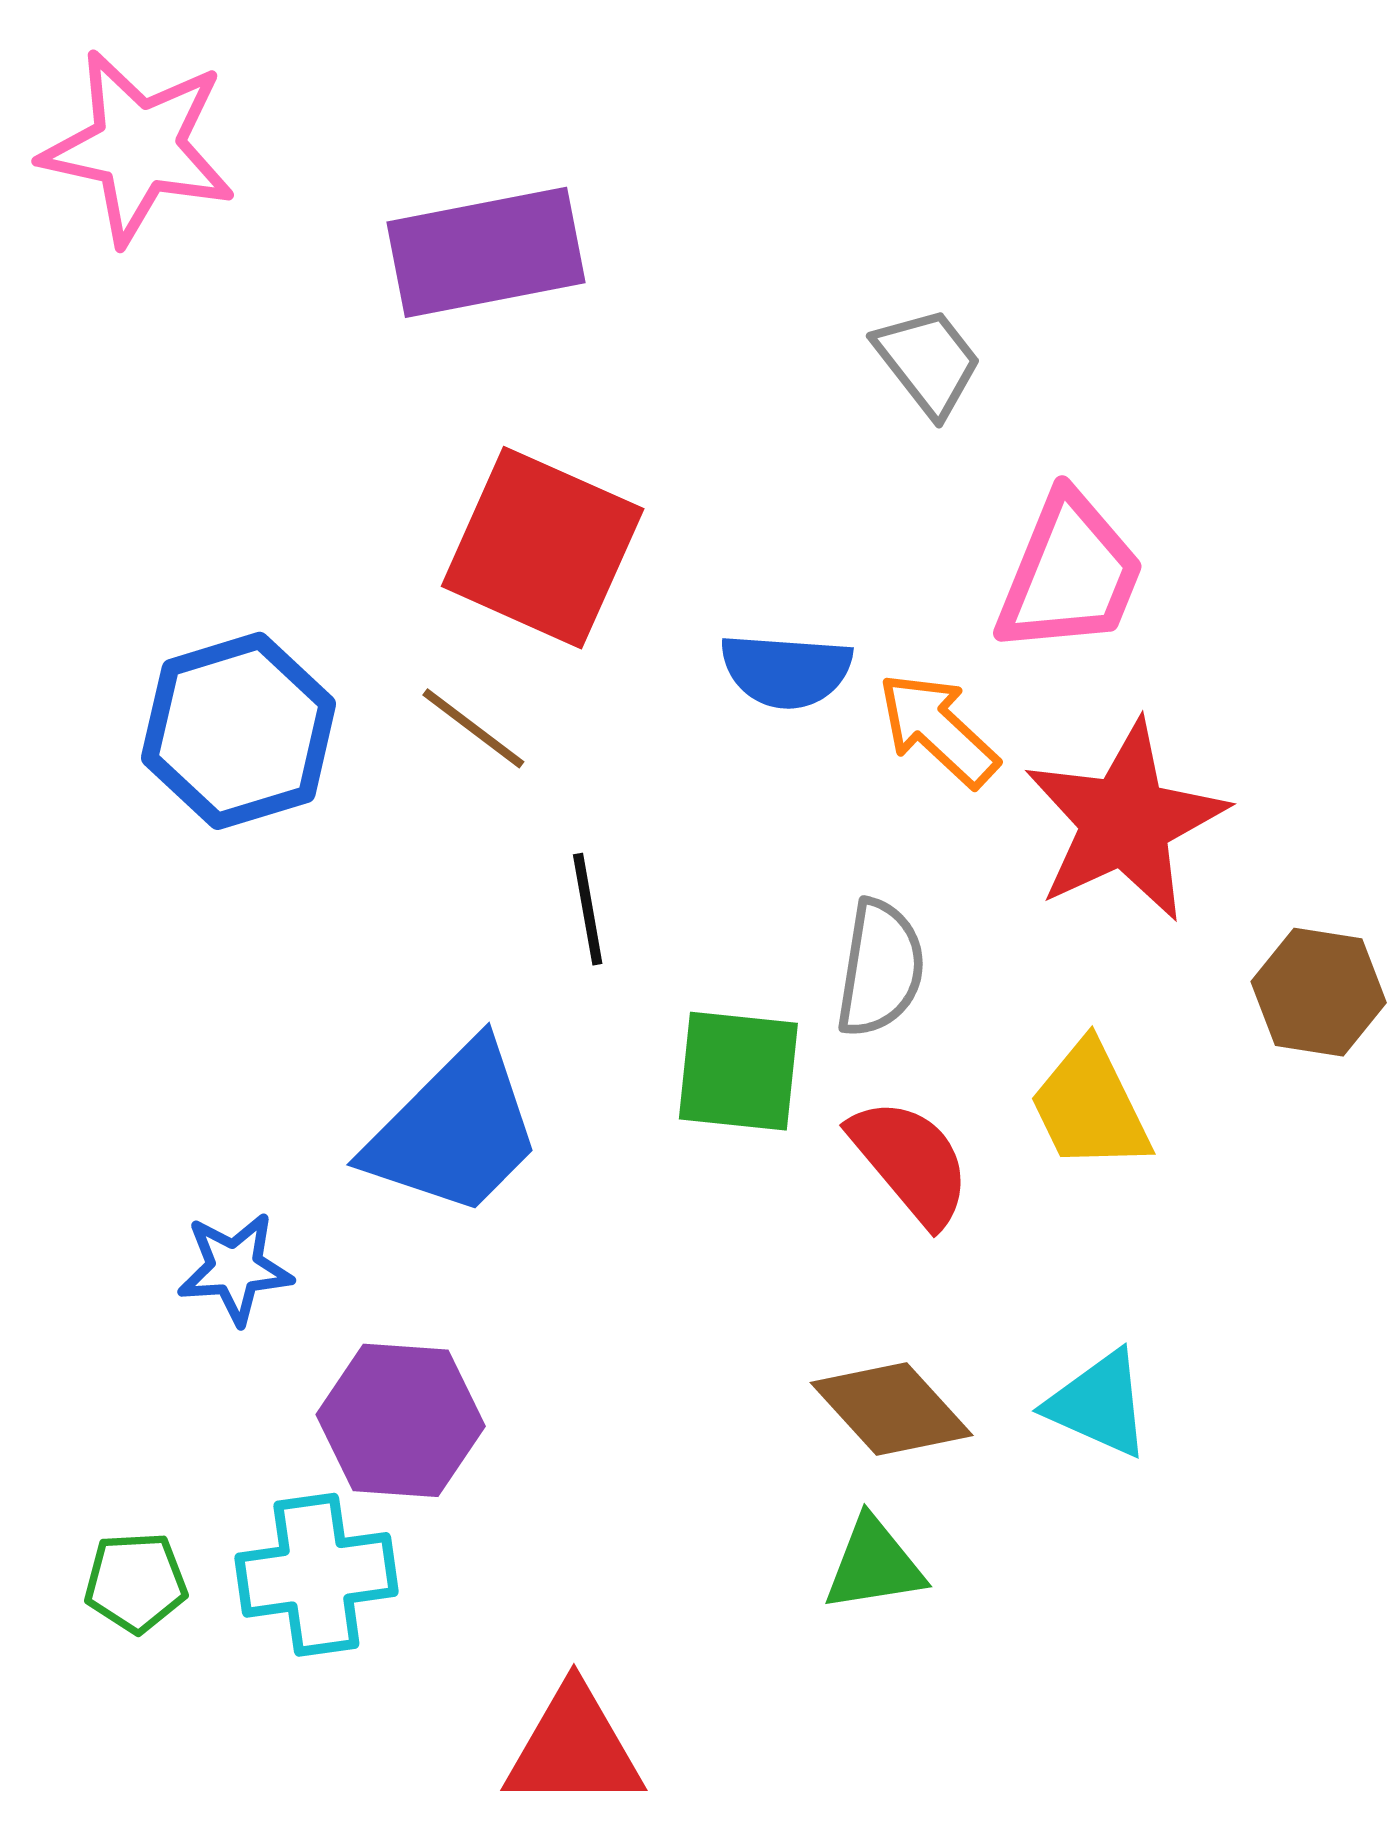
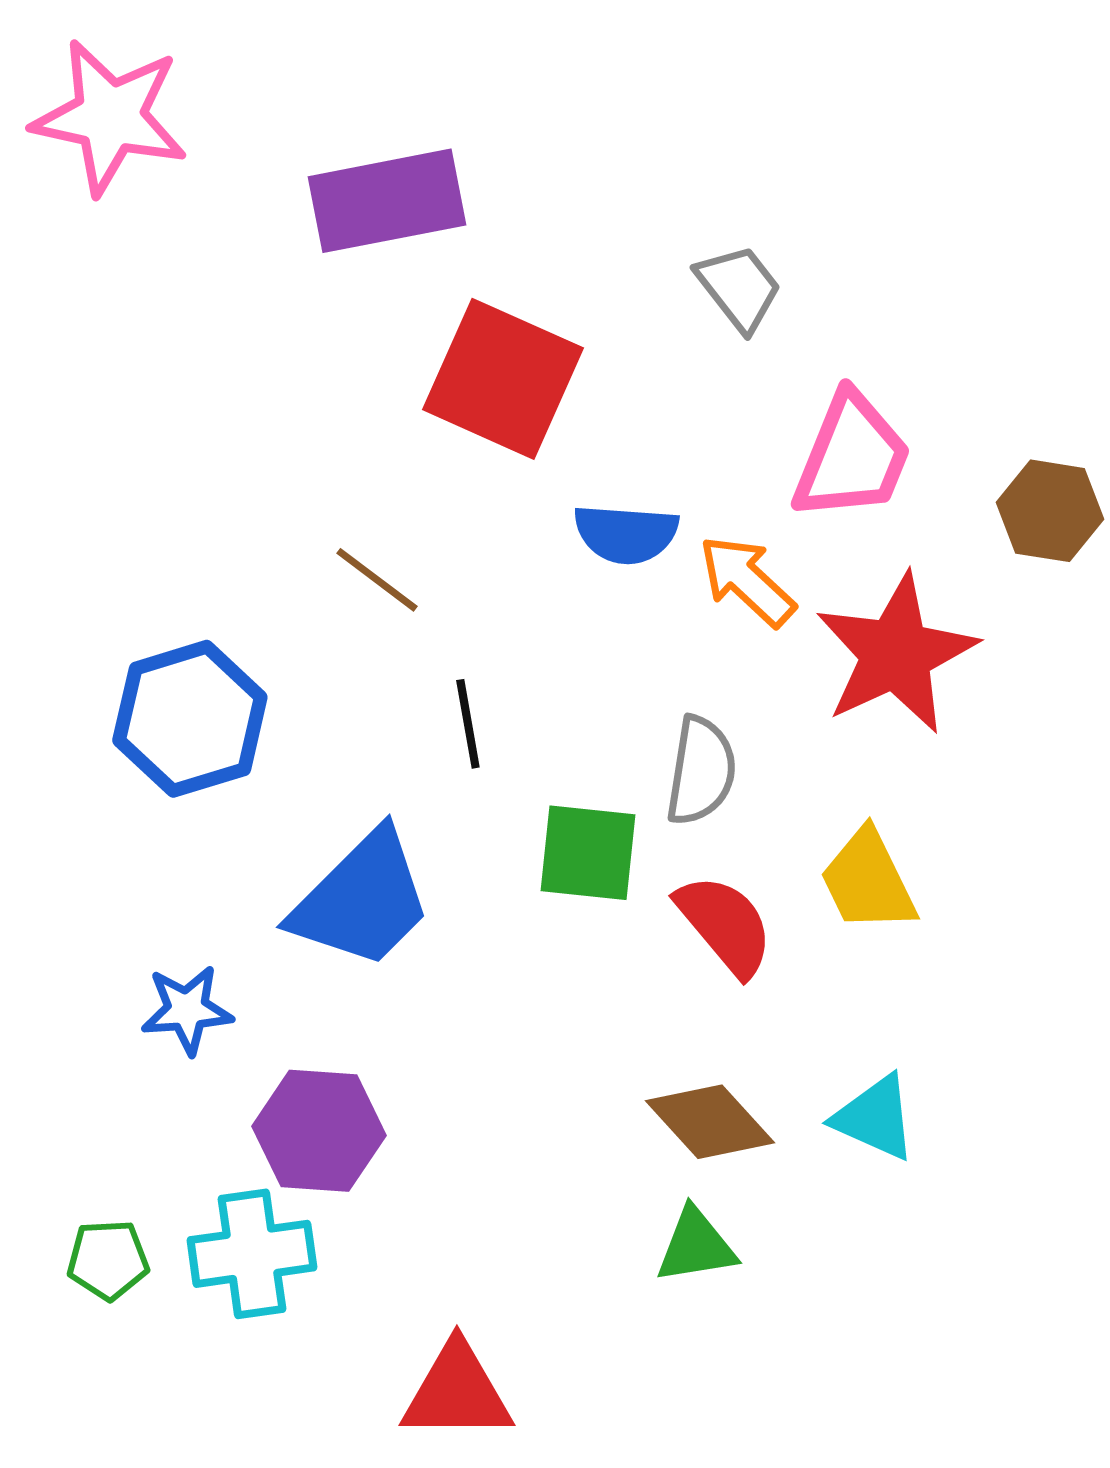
red square: (543, 548) -> (503, 379), moved
blue hexagon: (239, 731) -> (190, 719), moved
brown hexagon: (1319, 992) -> (1050, 511), moved

